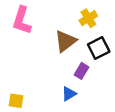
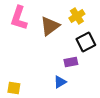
brown triangle: (65, 41) -> (50, 26), moved
purple rectangle: (81, 71) -> (71, 62), turned 48

